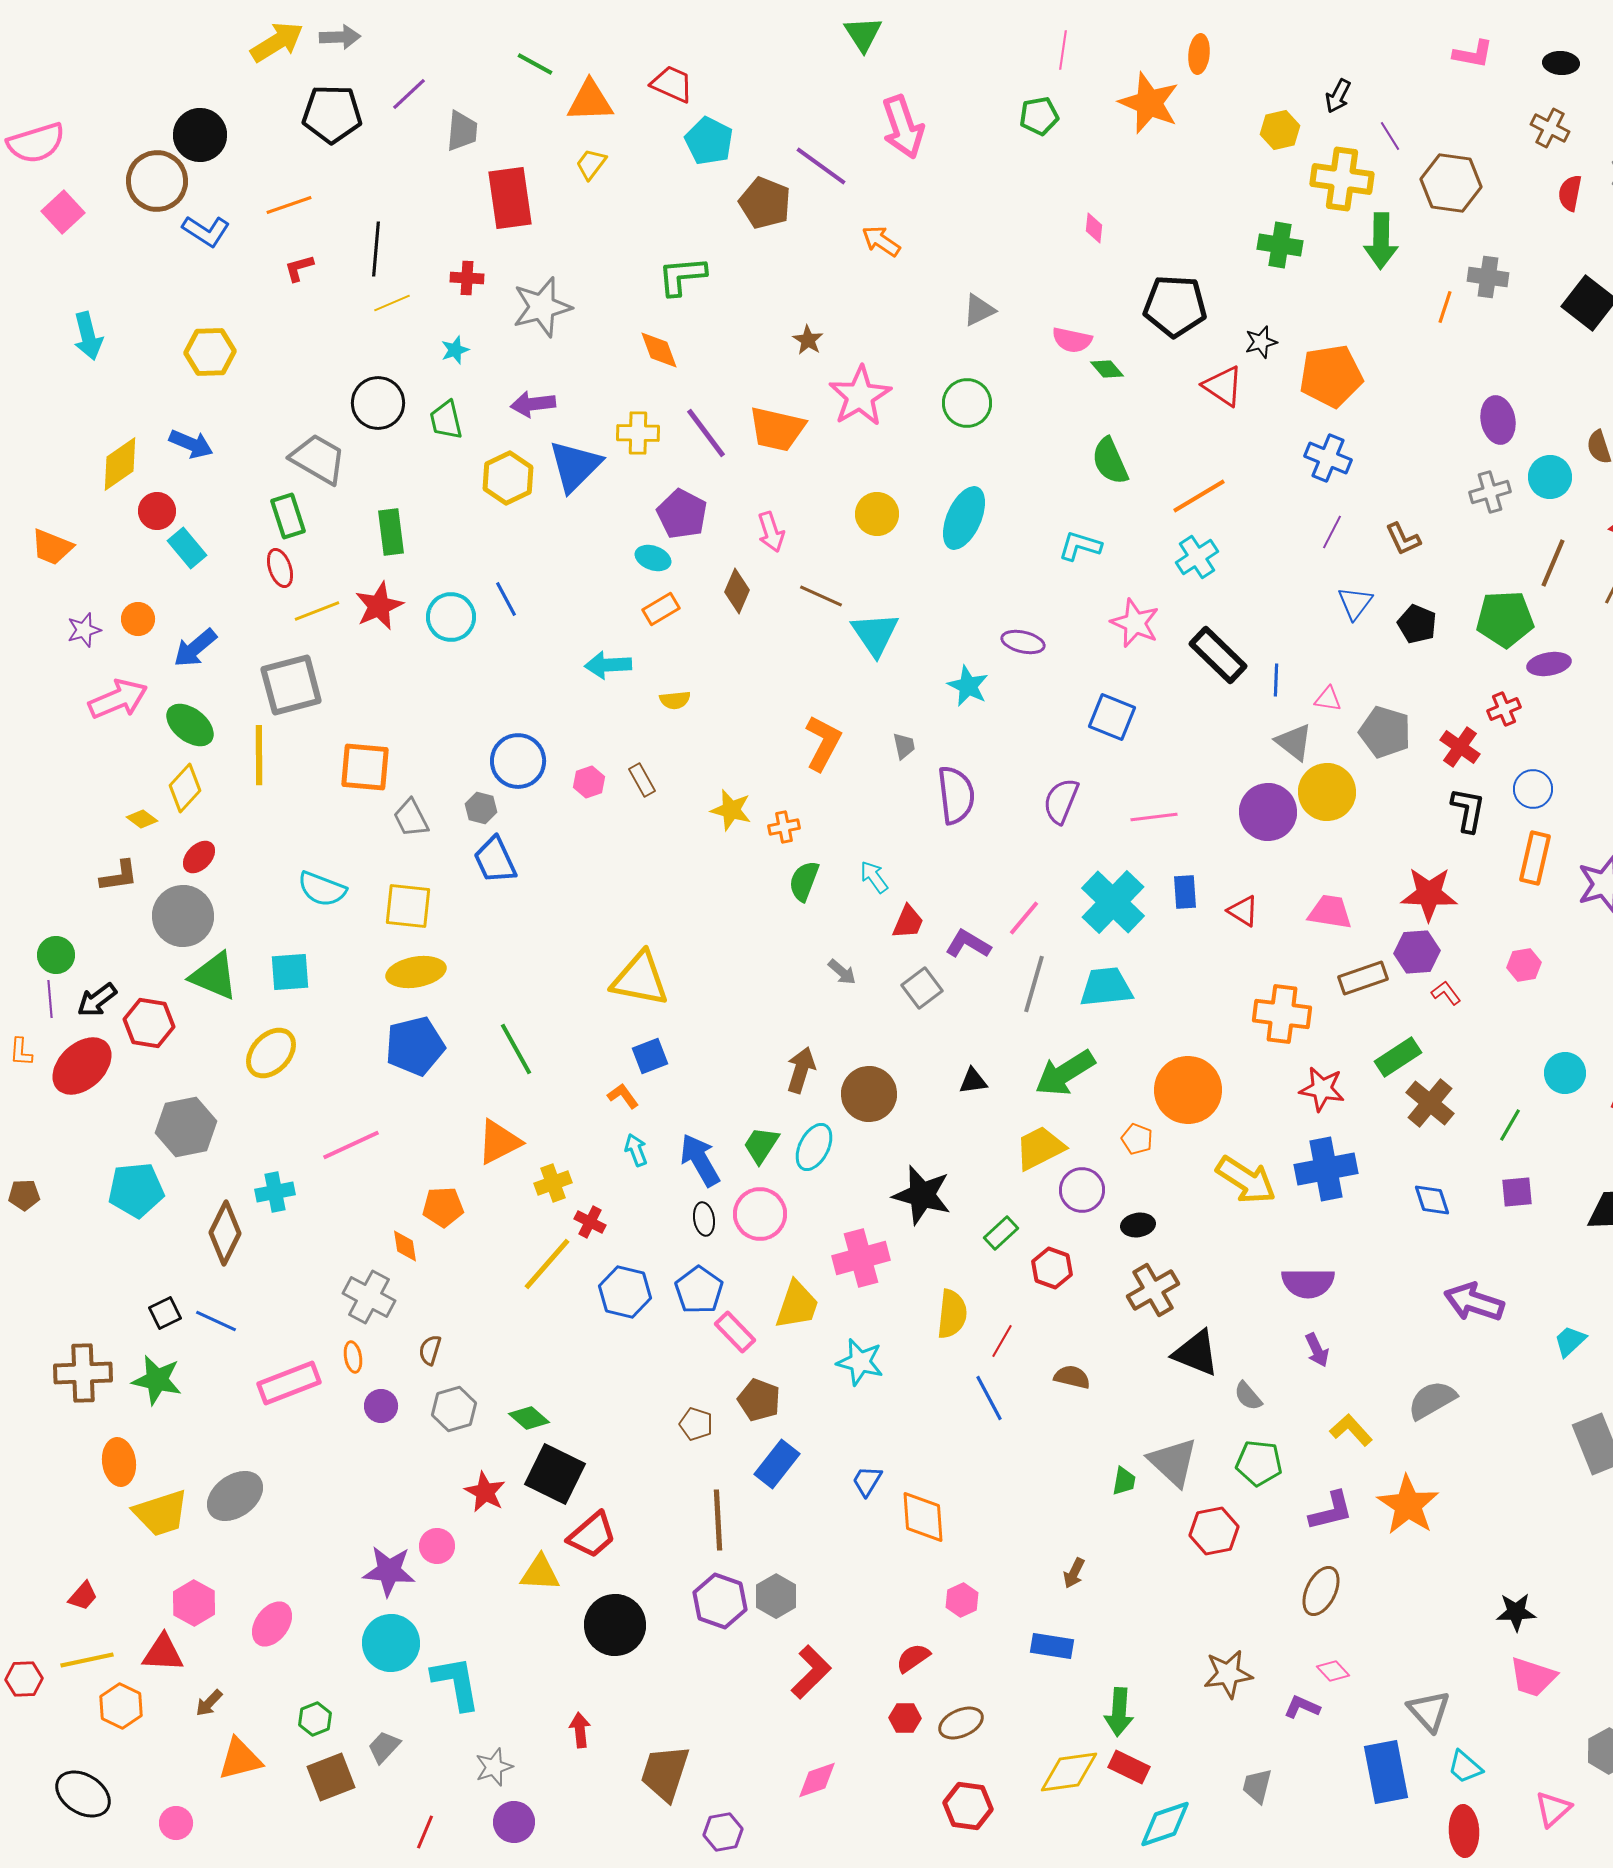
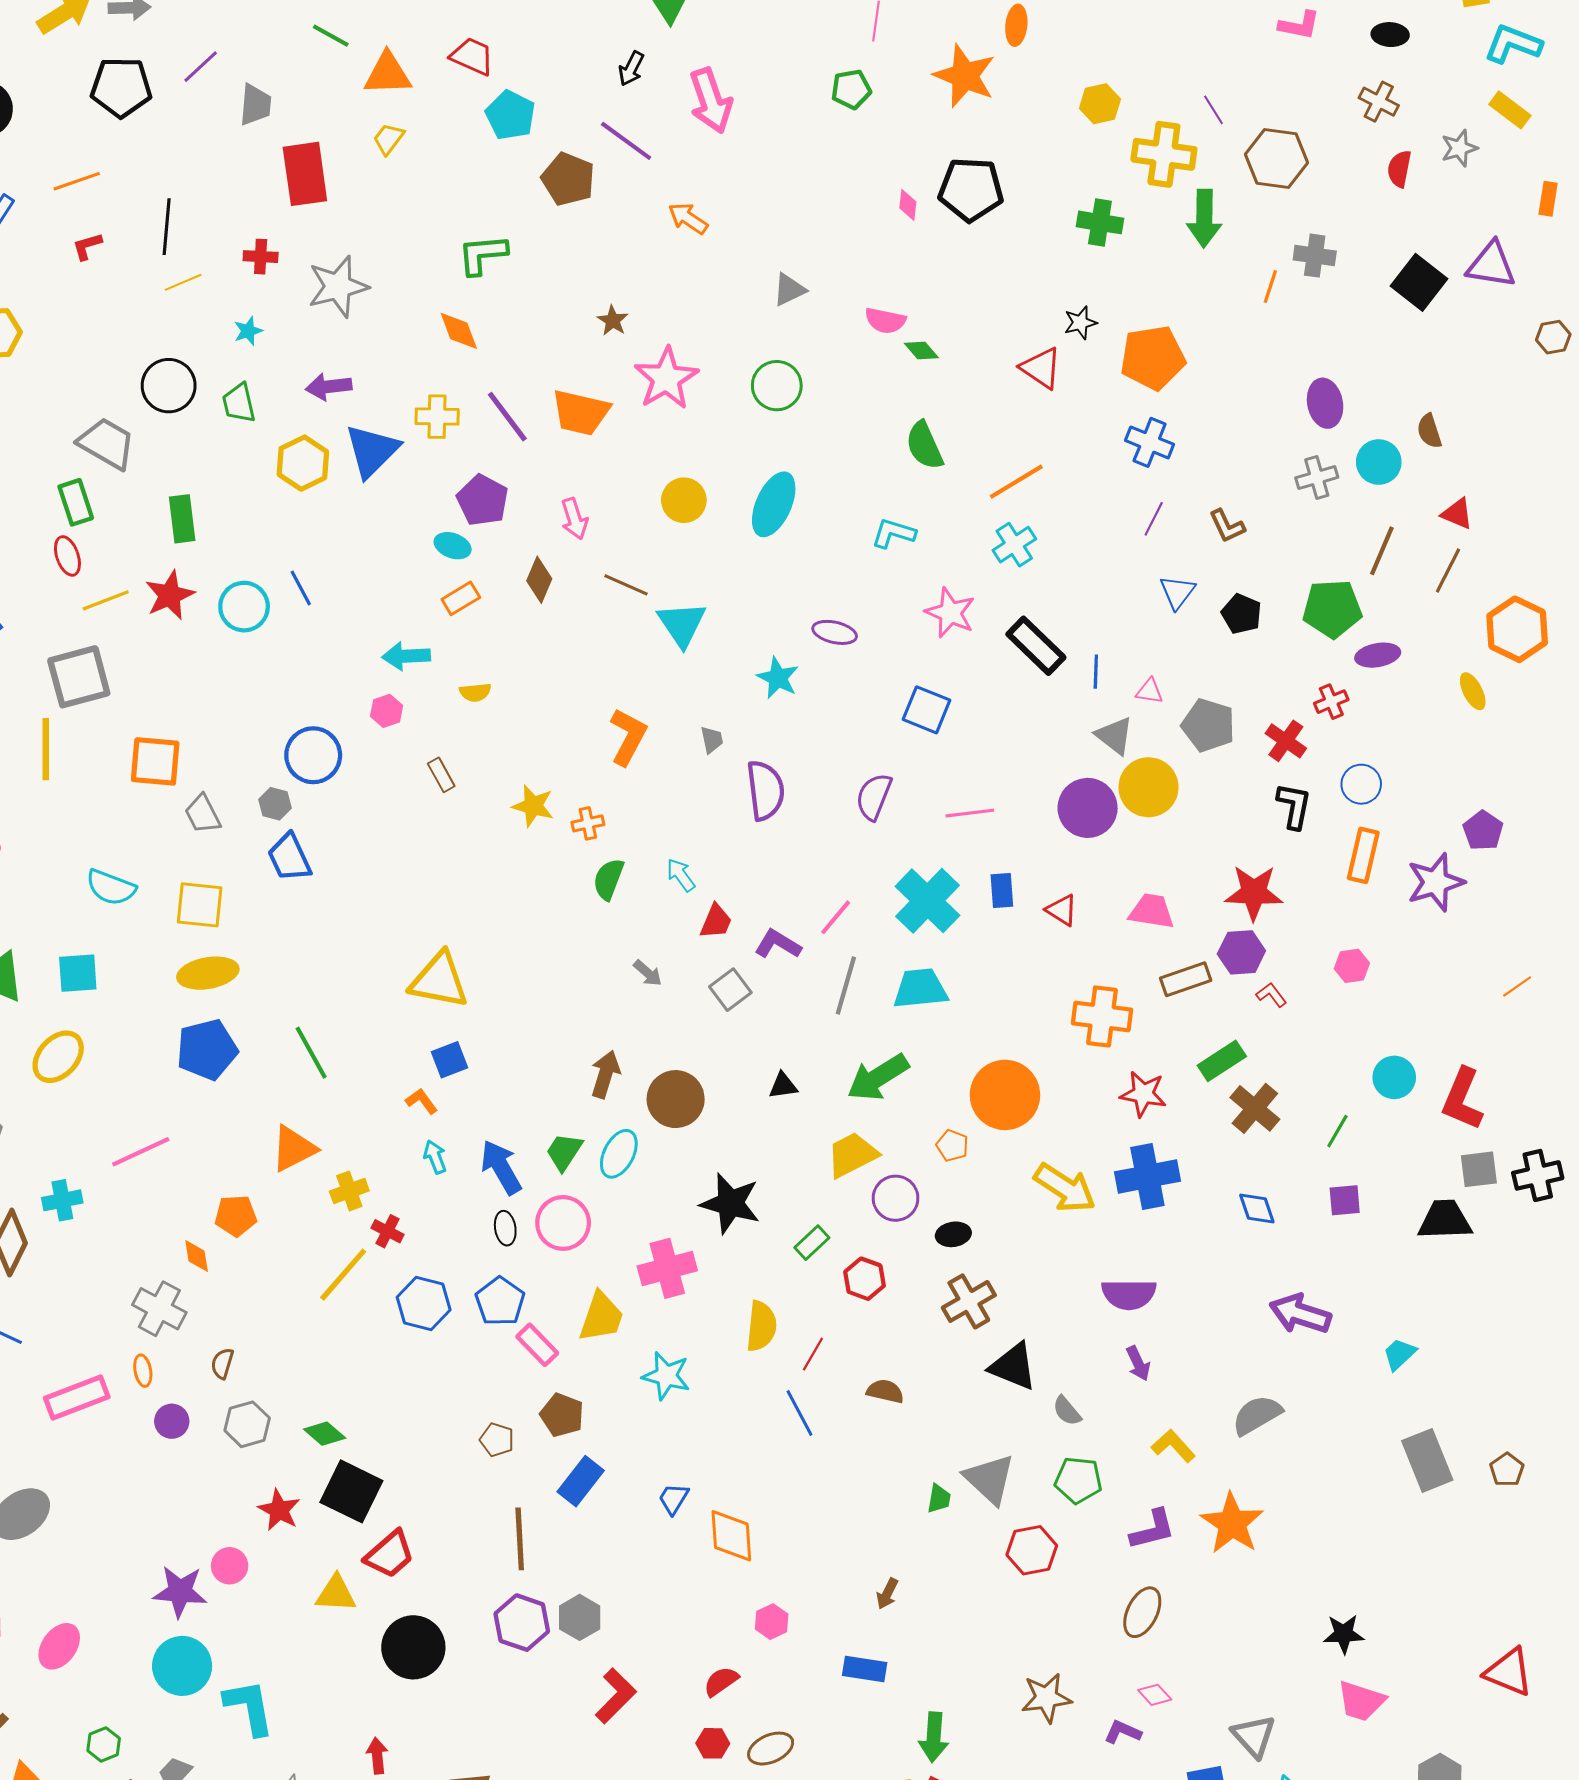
black arrow: (1338, 96) -> (631, 69), moved
black pentagon: (1175, 306) -> (971, 189), moved
pink hexagon: (589, 782) -> (387, 711), moved

